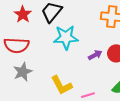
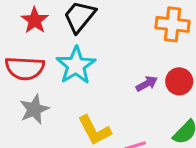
cyan star: (66, 37) -> (76, 65), moved, turned -30

